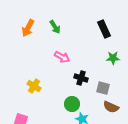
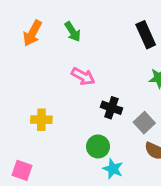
yellow cross: (34, 86) -> (41, 120), turned -32
gray square: (103, 88) -> (144, 123), turned 32

